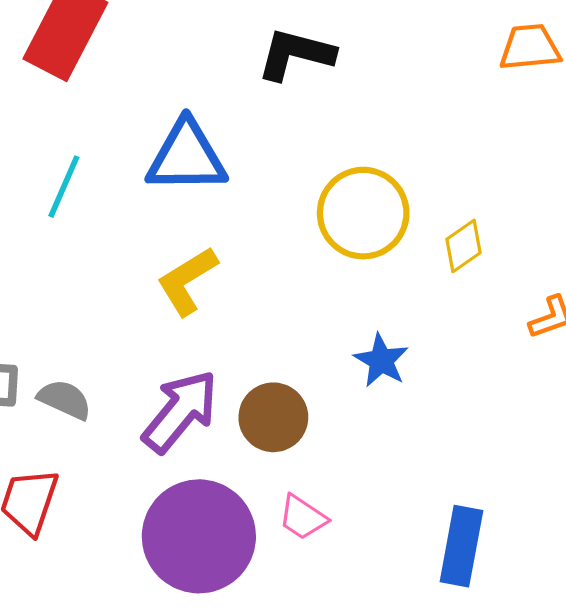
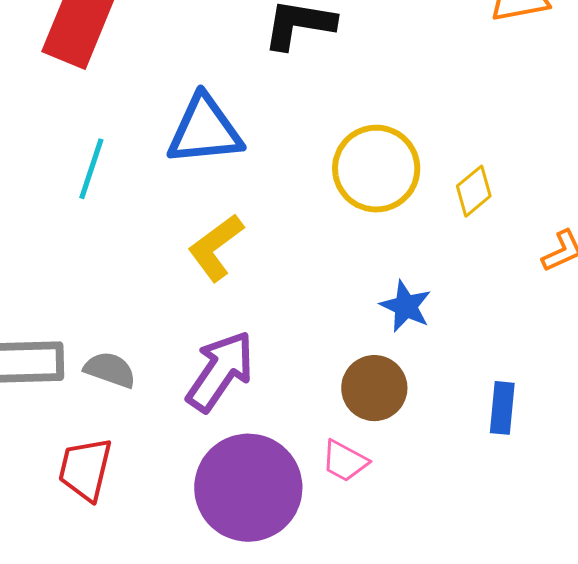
brown circle: (273, 417) -> (374, 388), moved
blue rectangle: (461, 546) -> (502, 408), moved, size x0.7

